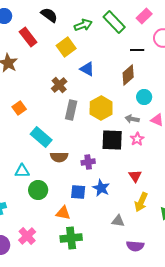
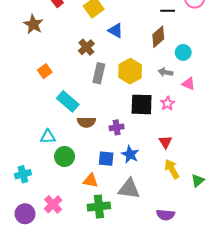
cyan circle: (144, 97) -> (183, 52), moved
gray arrow: (132, 119) -> (166, 72), moved
yellow arrow: (141, 202) -> (172, 169), turned 126
gray triangle: (118, 221) -> (129, 189), moved, size x1.6

